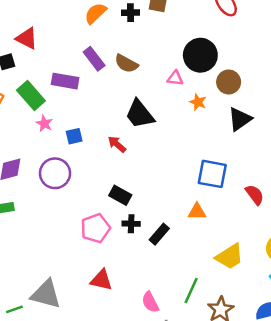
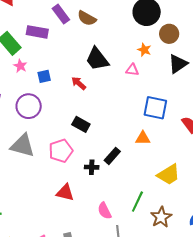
pink triangle: (175, 78) -> (132, 70), moved
black cross: (131, 224) -> (92, 167), moved
gray triangle: (46, 294) -> (23, 146), moved

